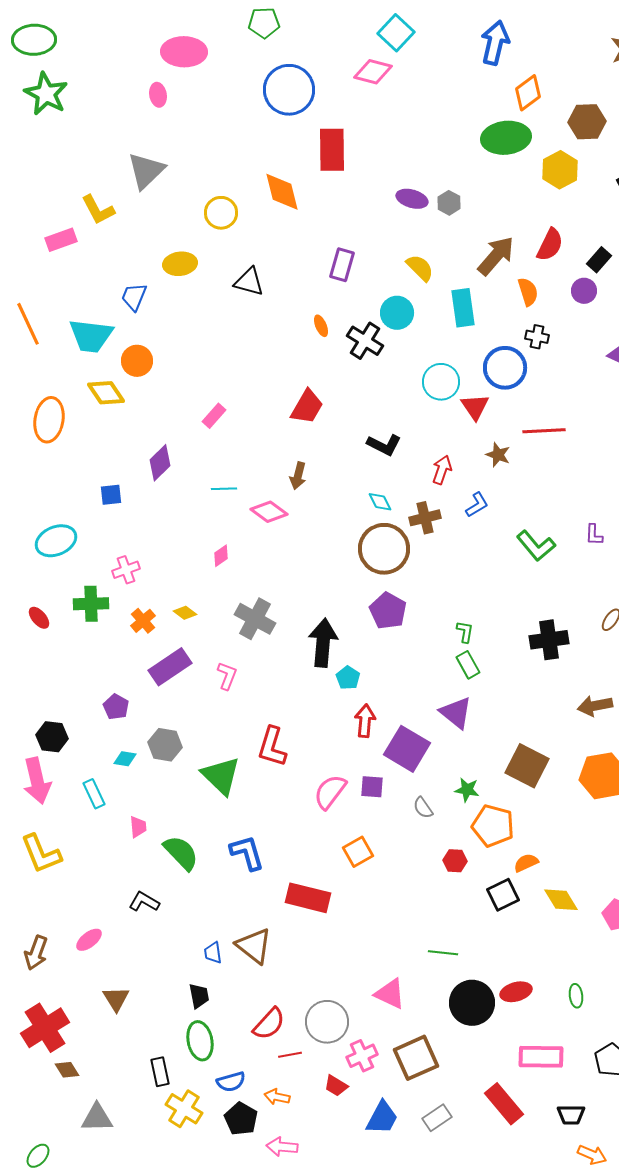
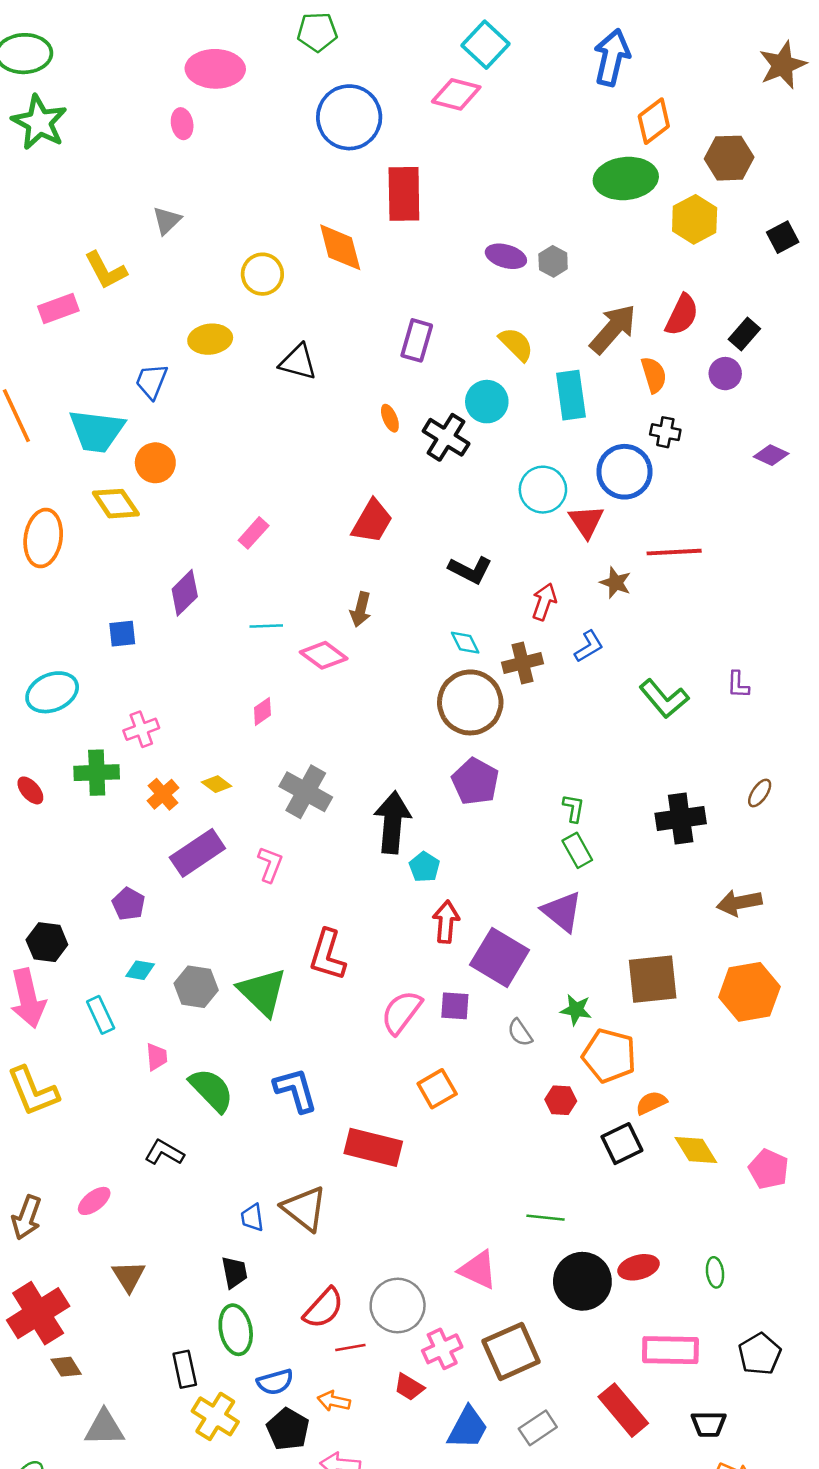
gray triangle: (146, 171) -> (167, 221), size x0.6
gray hexagon: (165, 745) -> (196, 987), moved
brown square: (527, 766) -> (653, 979), turned -33

